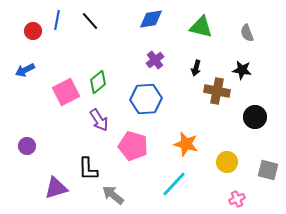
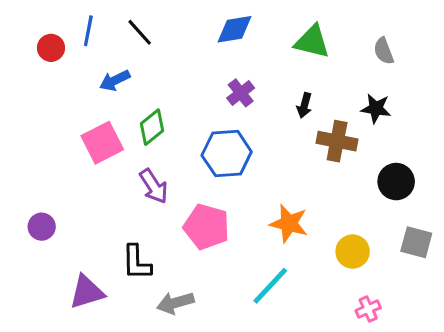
blue arrow: (25, 70) -> (115, 80), moved
gray square: (268, 170) -> (416, 242), moved
gray arrow: (113, 195) -> (175, 303), turned -55

